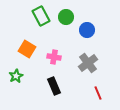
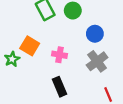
blue circle: (87, 30) -> (95, 34), moved
green star: (16, 76) -> (12, 59), moved

